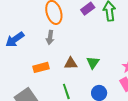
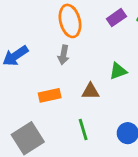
green triangle: (93, 63) -> (118, 71), moved, turned 32

